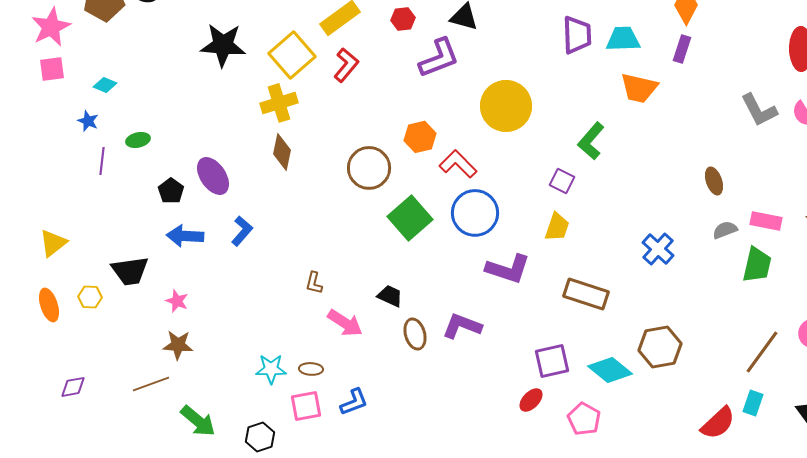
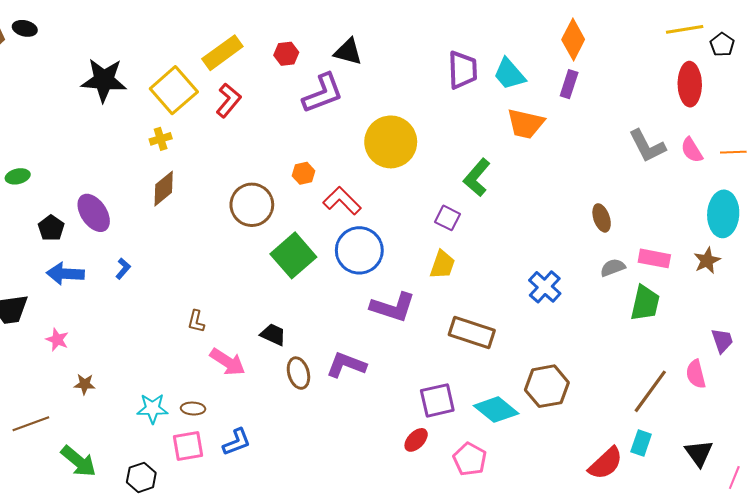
cyan trapezoid: (623, 39) -> (509, 74), turned -129
yellow cross: (279, 103) -> (161, 139), size x0.6
orange hexagon: (420, 137) -> (304, 173), size x0.7
brown diamond: (282, 152) -> (164, 189), turned 39
blue L-shape: (242, 231) -> (123, 269), size x0.7
brown star: (178, 345) -> (85, 384), moved, size x0.7

